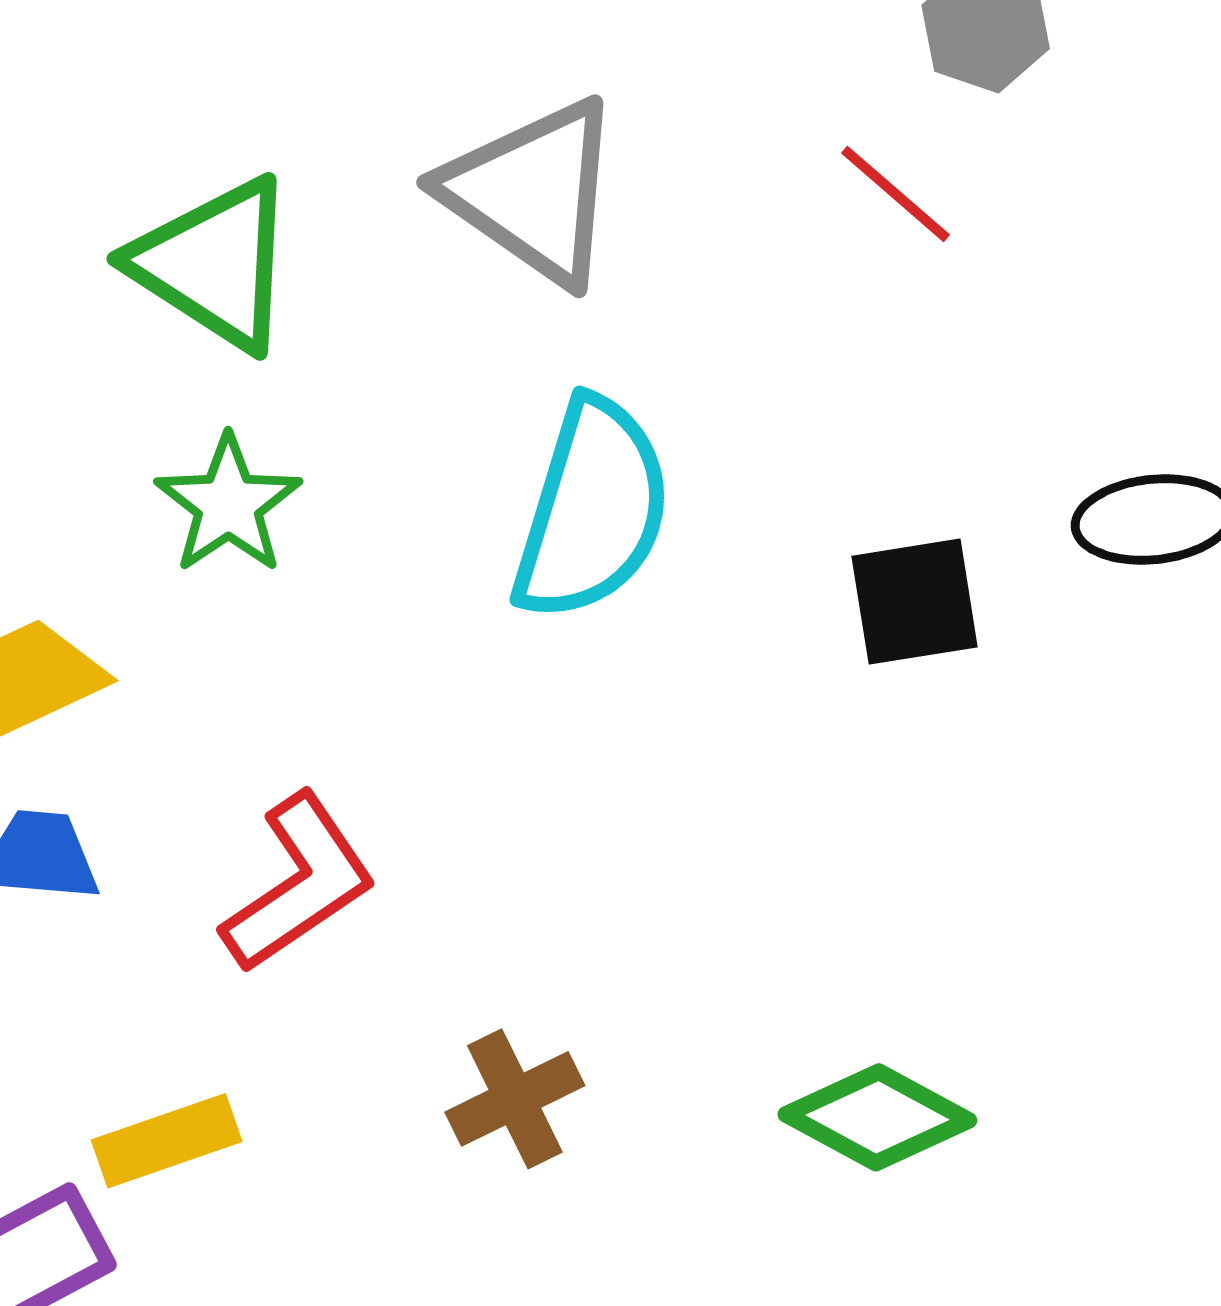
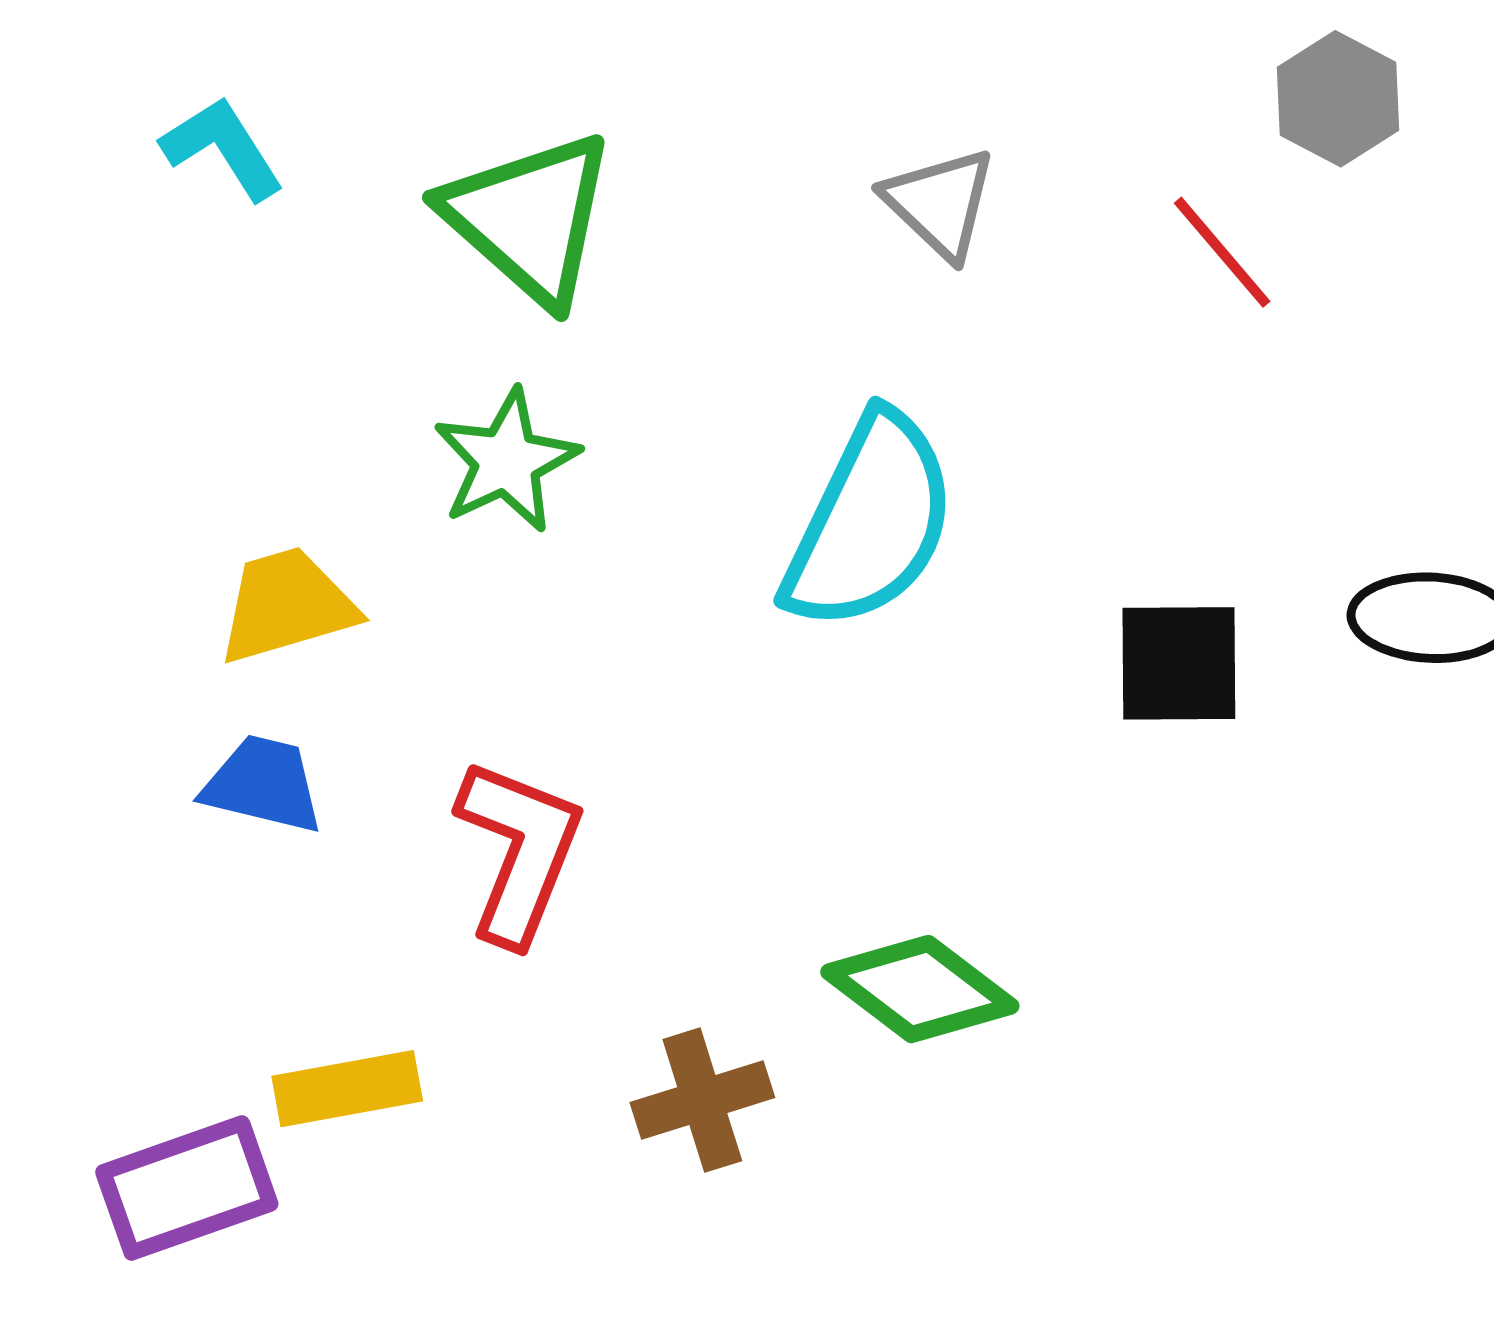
gray triangle: (533, 192) -> (940, 203), moved, size x0.6
red L-shape: (299, 883) -> (519, 851), turned -43
green diamond: (877, 1117) -> (920, 989), moved

